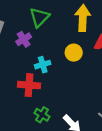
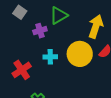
yellow circle: (74, 53) -> (80, 54), size x1.6
red cross: (29, 85) -> (22, 70), moved, turned 36

